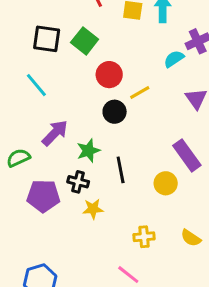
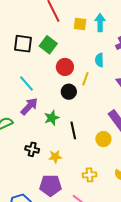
cyan semicircle: (174, 59) -> (99, 60), moved, turned -56
cyan line: (36, 85) -> (27, 84), moved
yellow line: (140, 93) -> (85, 79), turned -40
black cross: (78, 182) -> (32, 149), moved
purple pentagon: (43, 196) -> (50, 185), moved

